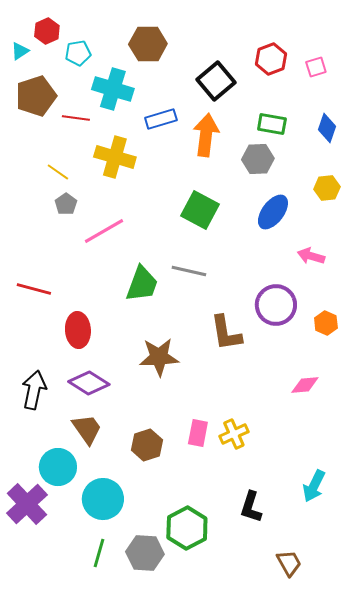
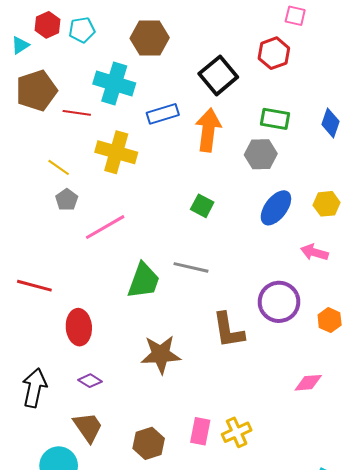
cyan pentagon: (78, 53) -> (82, 30), moved
pink square: (316, 67) -> (295, 16), moved, turned 30
yellow hexagon: (327, 188) -> (327, 204), moved
green square: (200, 210) -> (202, 206), size x0.6
purple diamond: (89, 383) -> (90, 381), size x0.6

